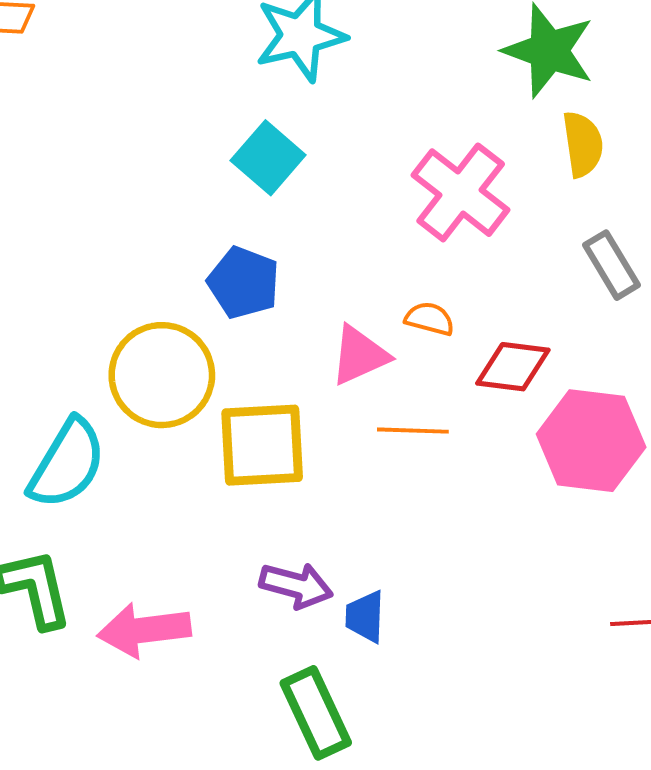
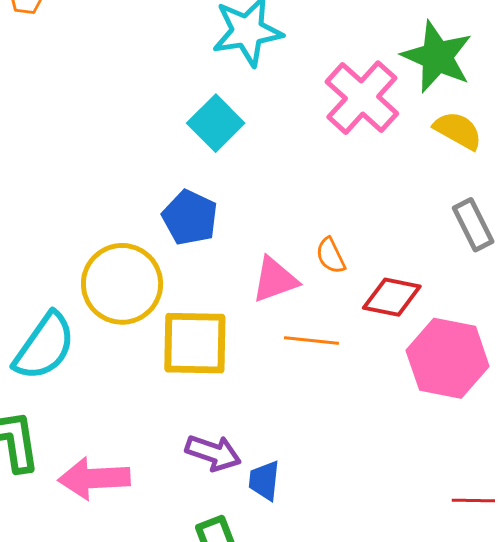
yellow semicircle: (583, 144) -> (458, 130), turned -57
pink cross: (461, 193) -> (362, 98), moved
orange semicircle: (430, 319) -> (331, 256), turned -135

